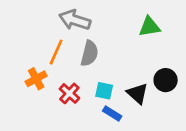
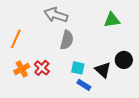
orange line: (56, 52) -> (16, 39), moved
orange cross: (36, 79) -> (22, 69), moved
red cross: (69, 93) -> (42, 68), moved

